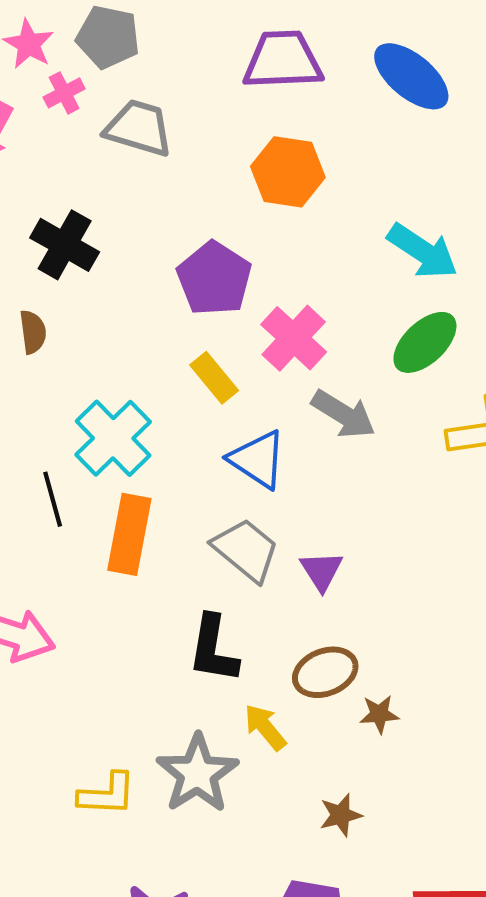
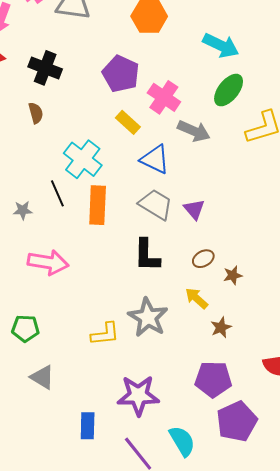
brown ellipse: (325, 672) -> (203, 259), size x0.7
yellow arrow: (265, 727) -> (197, 298), moved

